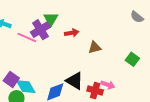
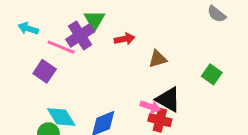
purple square: (11, 79) -> (45, 71), moved
black triangle: (75, 81) -> (168, 99), moved
pink arrow: (108, 85) -> (150, 107), moved

